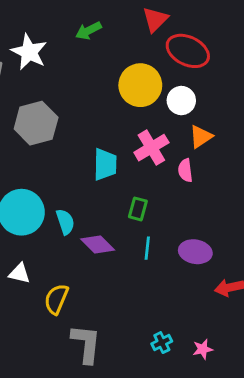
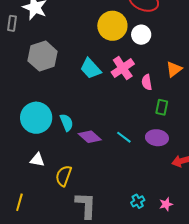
orange triangle: (201, 137) -> (174, 69), moved
cyan trapezoid: (105, 164) -> (91, 69), moved, turned 140
green rectangle: (138, 209) -> (162, 107), moved
cyan line: (147, 248) -> (124, 137), turned -56

